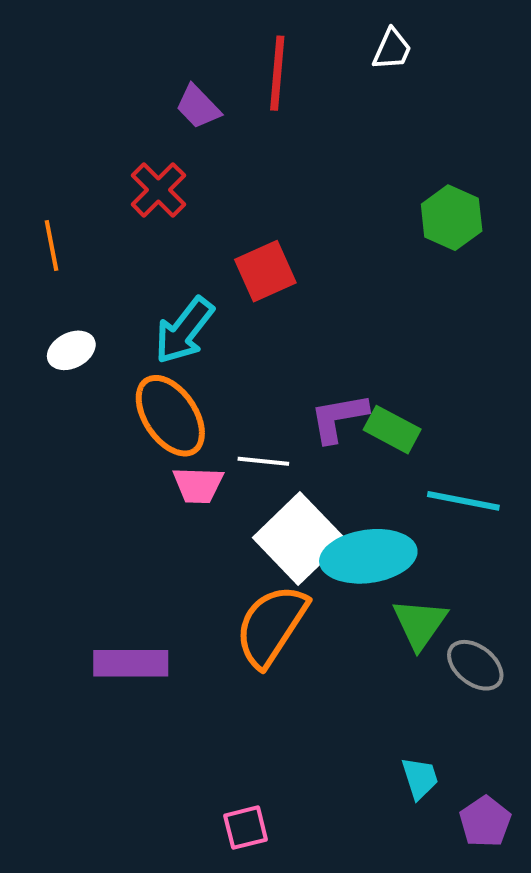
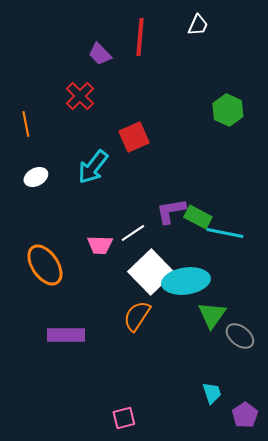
orange ellipse: (170, 416) -> (45, 265), moved
white line: (263, 461) -> (133, 233), turned -40
cyan line: (463, 501) -> (225, 233), moved
orange semicircle: (271, 626) -> (137, 316), size x0.7

